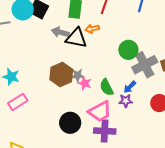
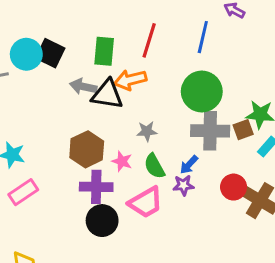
orange arrow: (92, 29) -> (130, 80), size x1.5
green circle: (128, 50) -> (202, 92), moved, size x1.4
gray cross: (145, 65) -> (210, 131), turned 30
gray star: (78, 75) -> (147, 131), moved
purple cross: (105, 131) -> (96, 187), moved

